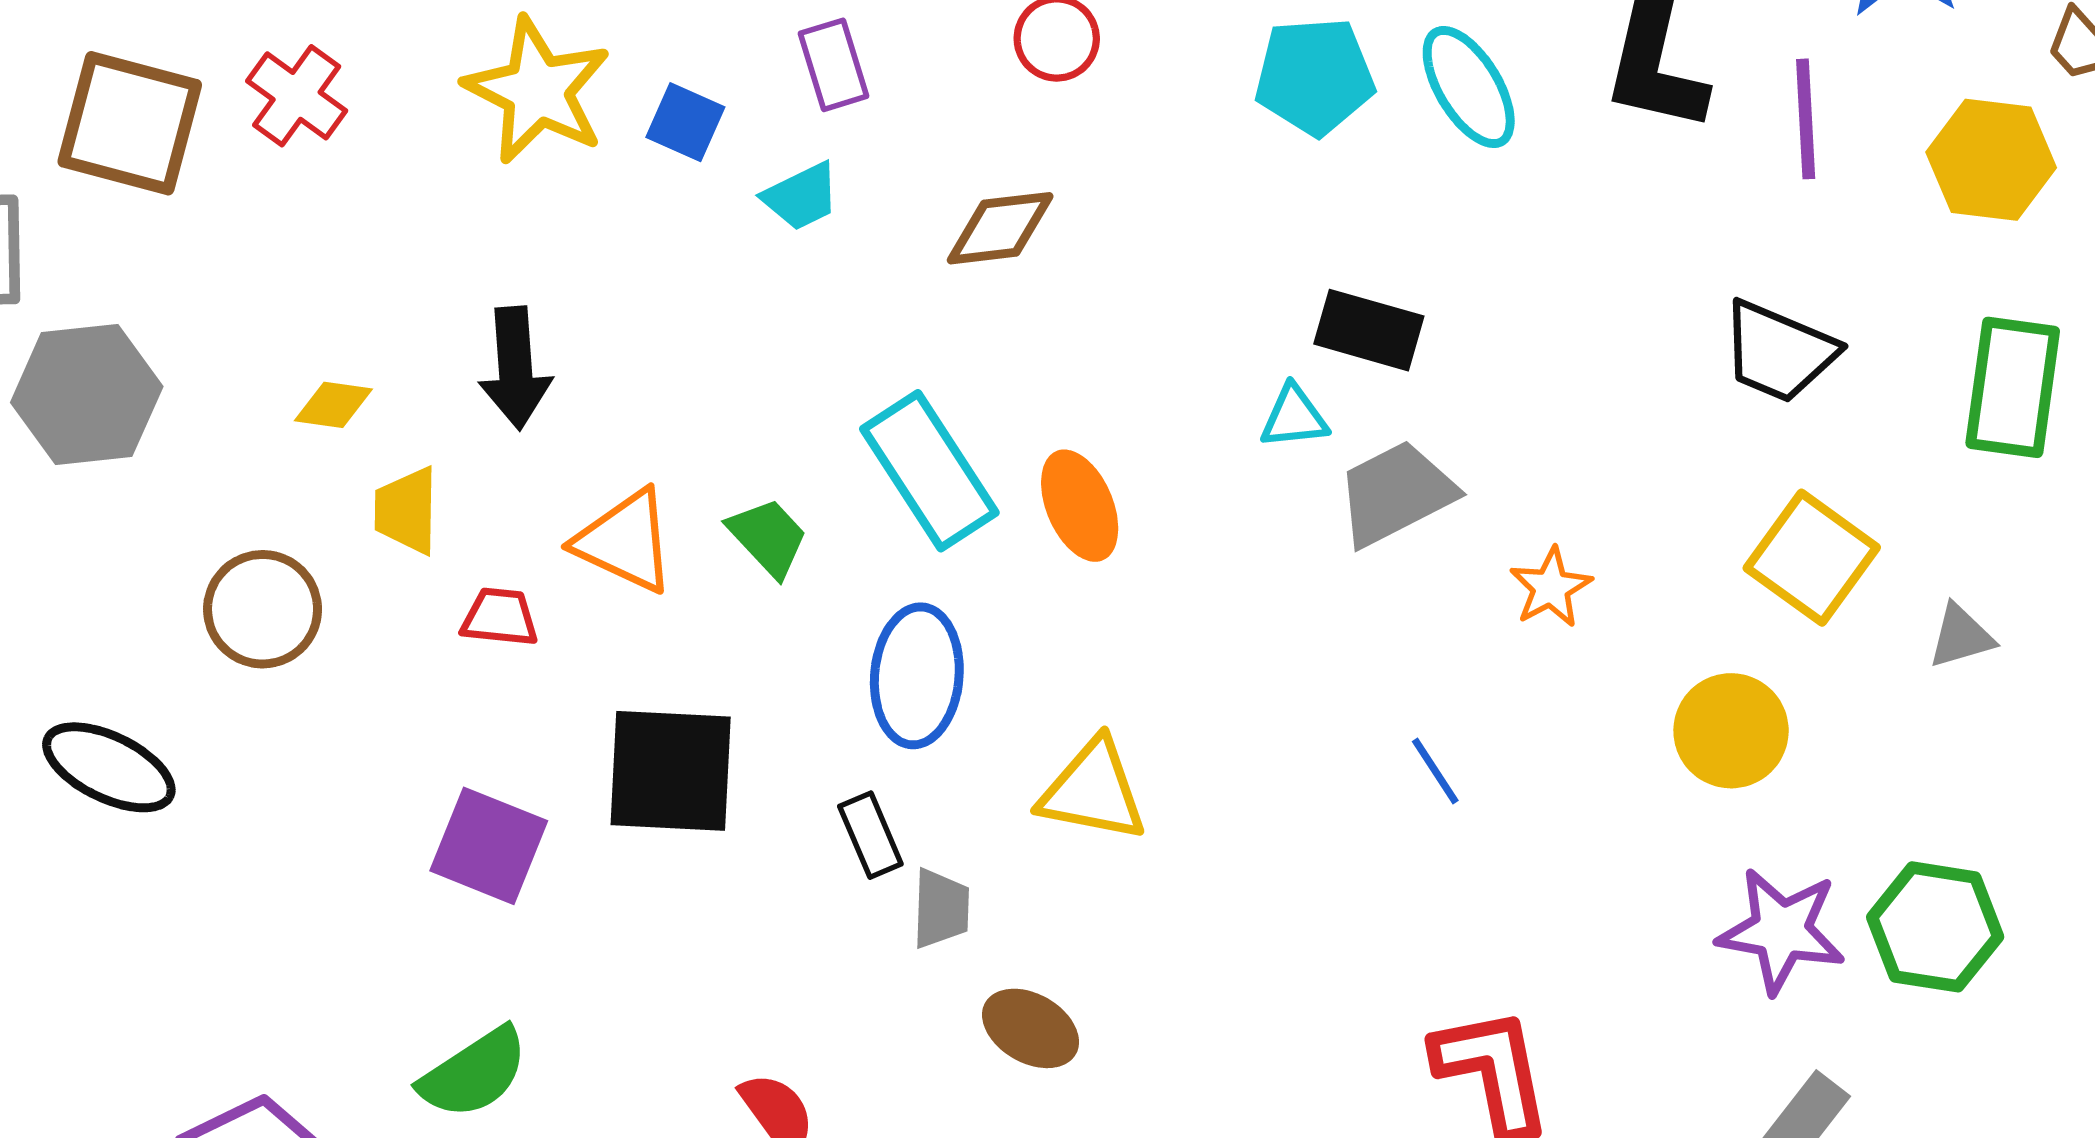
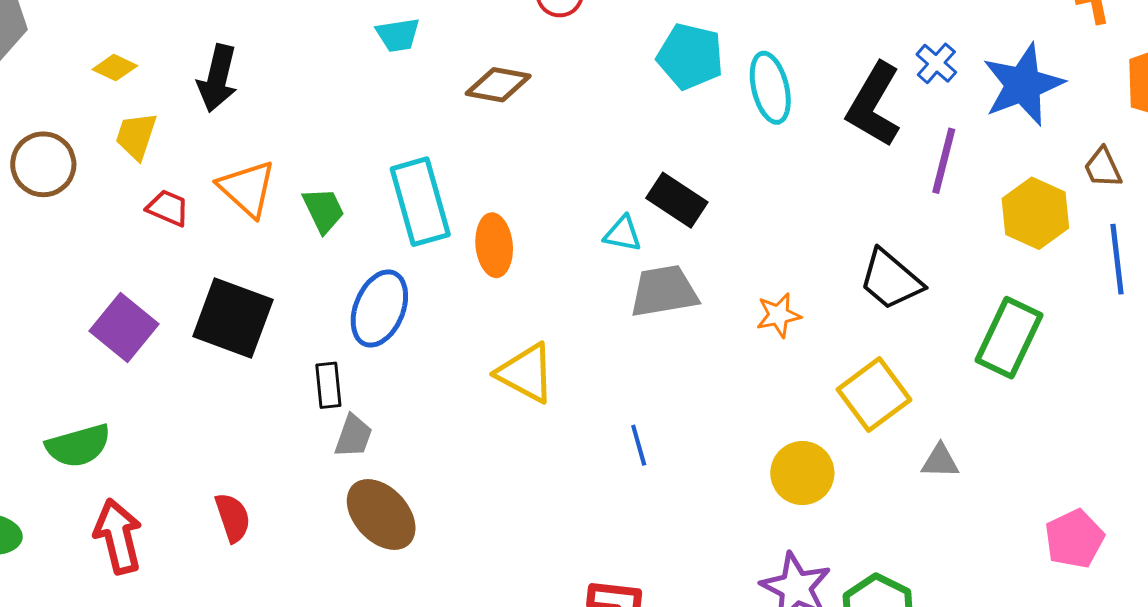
orange star: (1551, 588) -> (779, 315), moved
yellow triangle: (1093, 791) -> (526, 373), moved
brown ellipse: (1031, 1028) -> (381, 514), size x1.4

